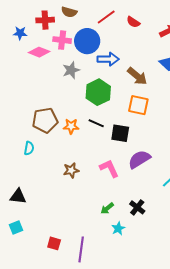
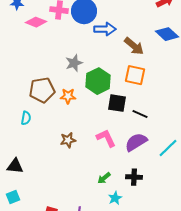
gray star: (71, 70) -> (74, 63), moved
green hexagon: (98, 92) -> (98, 81), moved
black line: (96, 123) -> (140, 114), moved
purple semicircle: (139, 159) -> (136, 142), moved
black cross: (137, 207) -> (134, 177), turned -35

